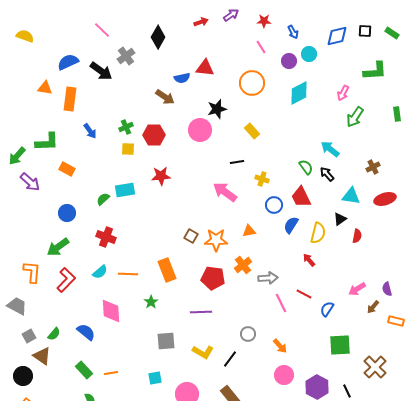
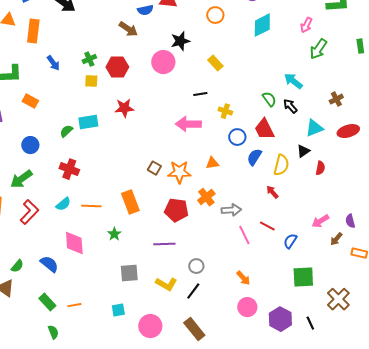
orange circle: (252, 83) -> (215, 15), size x0.7
pink arrow: (225, 192) -> (188, 124), turned -35
cyan triangle: (351, 196) -> (314, 128), turned -30
gray circle: (248, 334) -> (196, 266), moved

